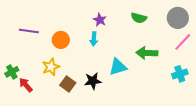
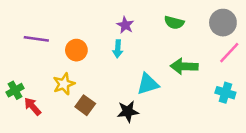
cyan cross: (180, 74) -> (225, 93), turned 35
black star: (93, 81) -> (128, 111), moved

